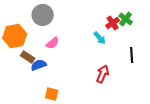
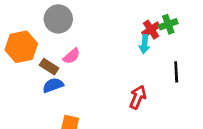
green cross: (126, 19) -> (168, 24), turned 32
cyan arrow: (100, 38) -> (144, 44), moved, turned 48
brown rectangle: (28, 57) -> (49, 67), moved

